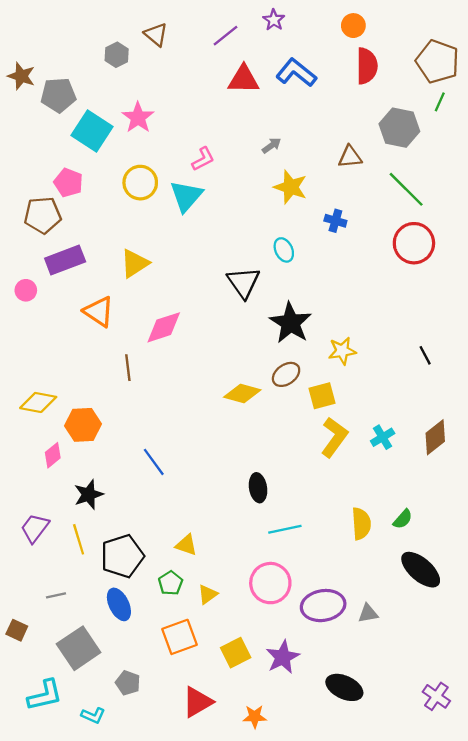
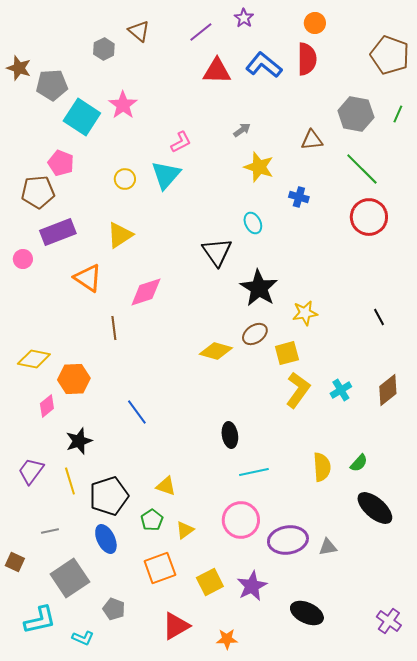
red semicircle: (367, 66) -> (307, 59), moved
green line: (440, 102) -> (398, 114), moved
yellow circle: (140, 183) -> (125, 179), moved, size x0.7

